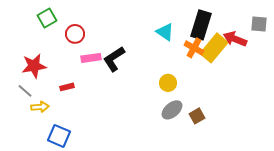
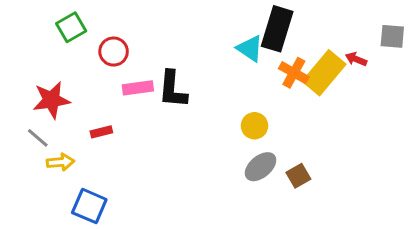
black rectangle: (201, 25) -> (277, 29), moved
red arrow: (235, 39) -> (356, 59), size x0.6
black L-shape: (114, 59) -> (173, 89), turned -52

